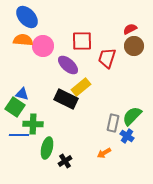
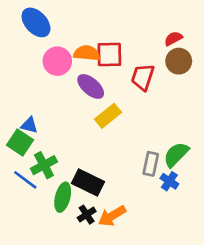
orange semicircle: (23, 40) -> (87, 53), moved
black rectangle: (66, 99) -> (88, 183), moved
green cross: (33, 124) -> (44, 165), turned -30
blue line: (19, 135) -> (25, 180), turned 36
orange arrow: (104, 153) -> (112, 216), moved, size x1.5

